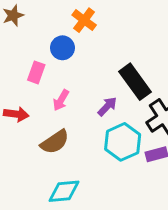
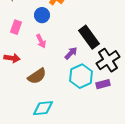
pink rectangle: (36, 72) -> (16, 27), moved
pink arrow: (61, 100) -> (41, 41), moved, turned -56

